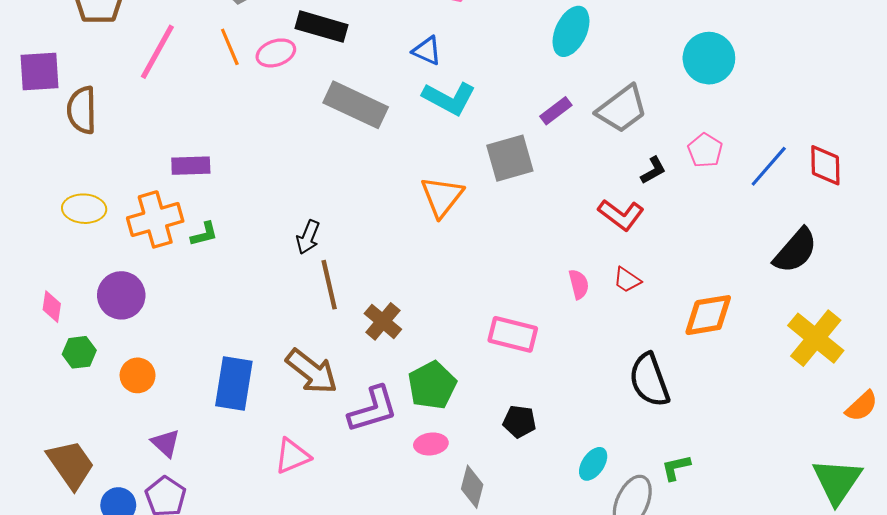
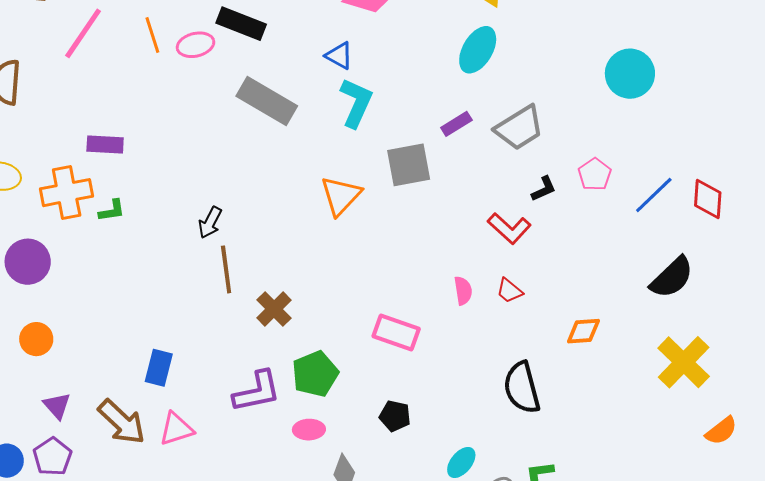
cyan circle: (709, 58) -> (630, 74), moved
cyan L-shape: (449, 98) -> (356, 103), turned -99
orange diamond: (708, 315) -> (583, 331), size x0.7
brown arrow: (312, 371) -> (122, 422), moved
blue rectangle: (234, 384) -> (159, 368), moved, size x0.7

